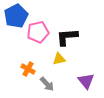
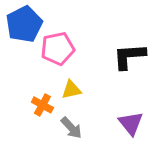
black L-shape: (67, 37) -> (129, 56), moved
yellow triangle: (59, 59) -> (71, 90), moved

